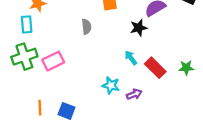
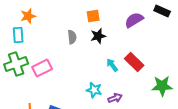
black star: (139, 28) -> (98, 36), moved
red rectangle: (155, 68) -> (134, 62), moved
green star: (186, 68) -> (162, 86), moved, size x1.5

